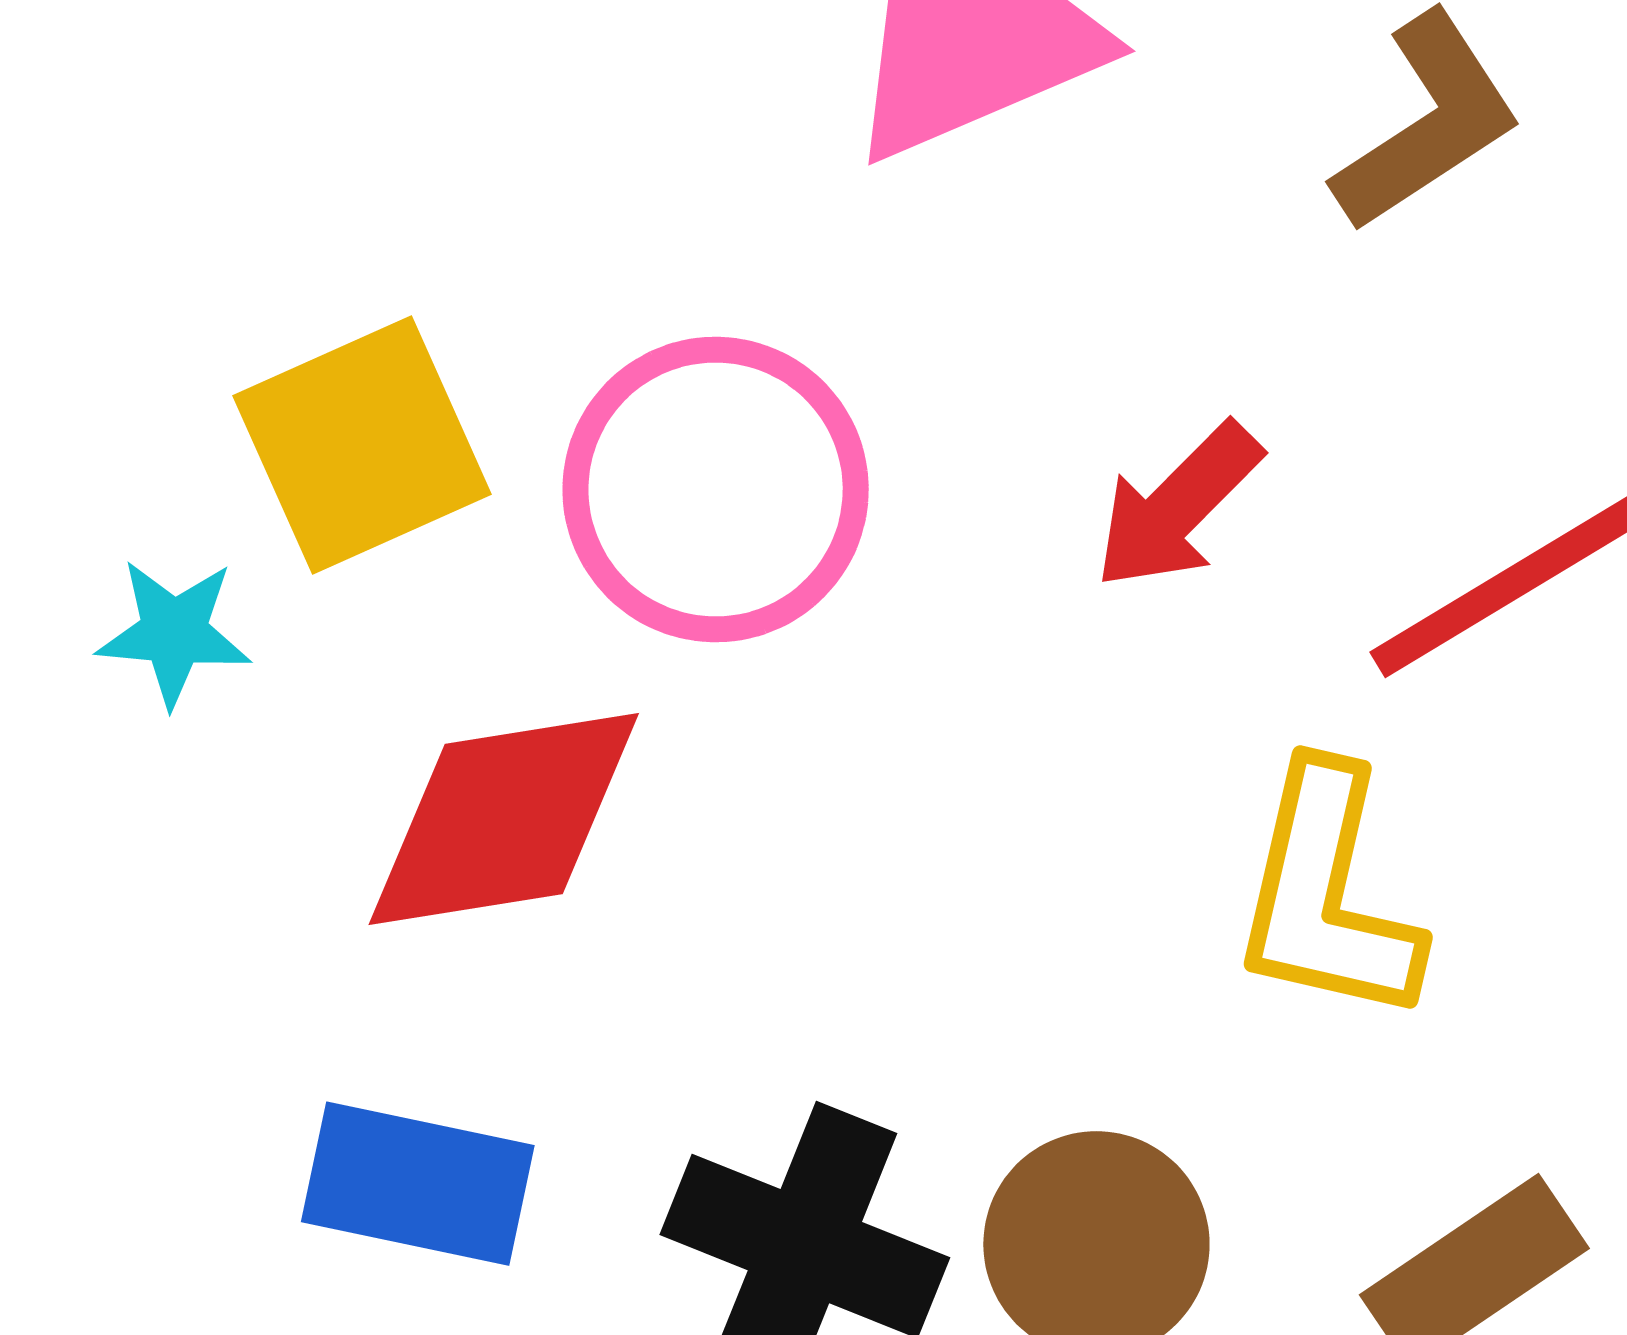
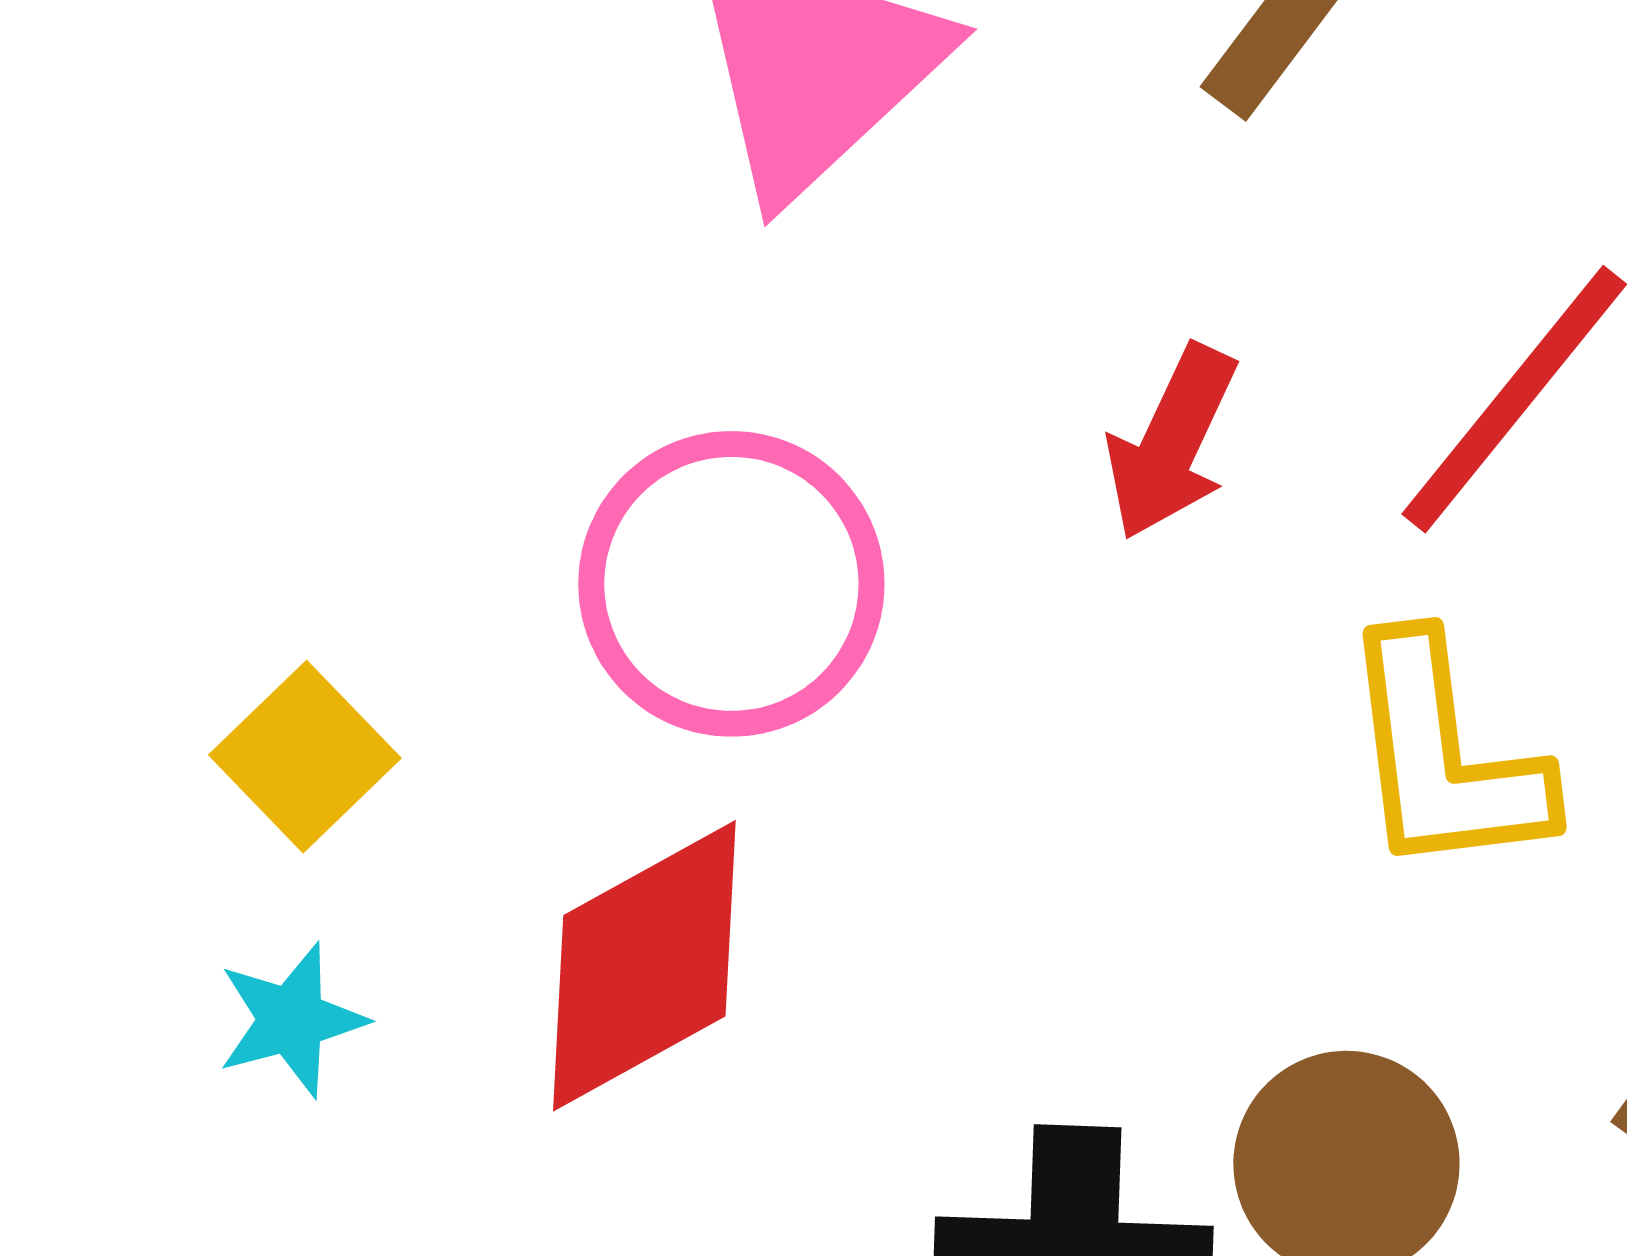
yellow square: (362, 445) -> (305, 757), moved, size x0.7
cyan star: (174, 633) -> (291, 1020), moved

